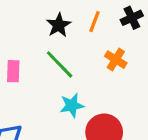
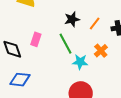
cyan star: (72, 105) -> (80, 62), moved

